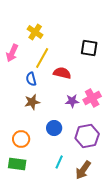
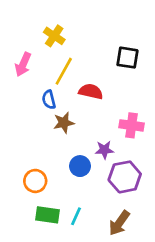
pink cross: (92, 98) -> (131, 125), turned 36
purple star: (72, 101) -> (104, 150), moved
brown star: (32, 102) -> (64, 123), moved
cyan line: (59, 162) -> (76, 216), moved
green rectangle: (17, 164) -> (47, 215), moved

